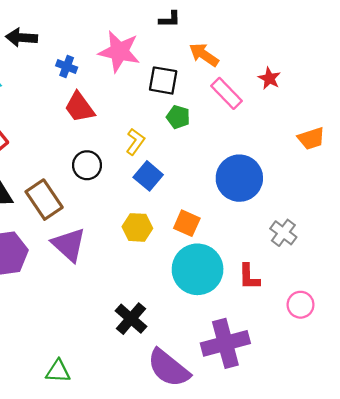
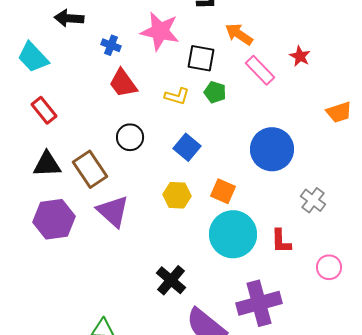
yellow L-shape: (135, 142) -> (177, 96), moved, turned 70

